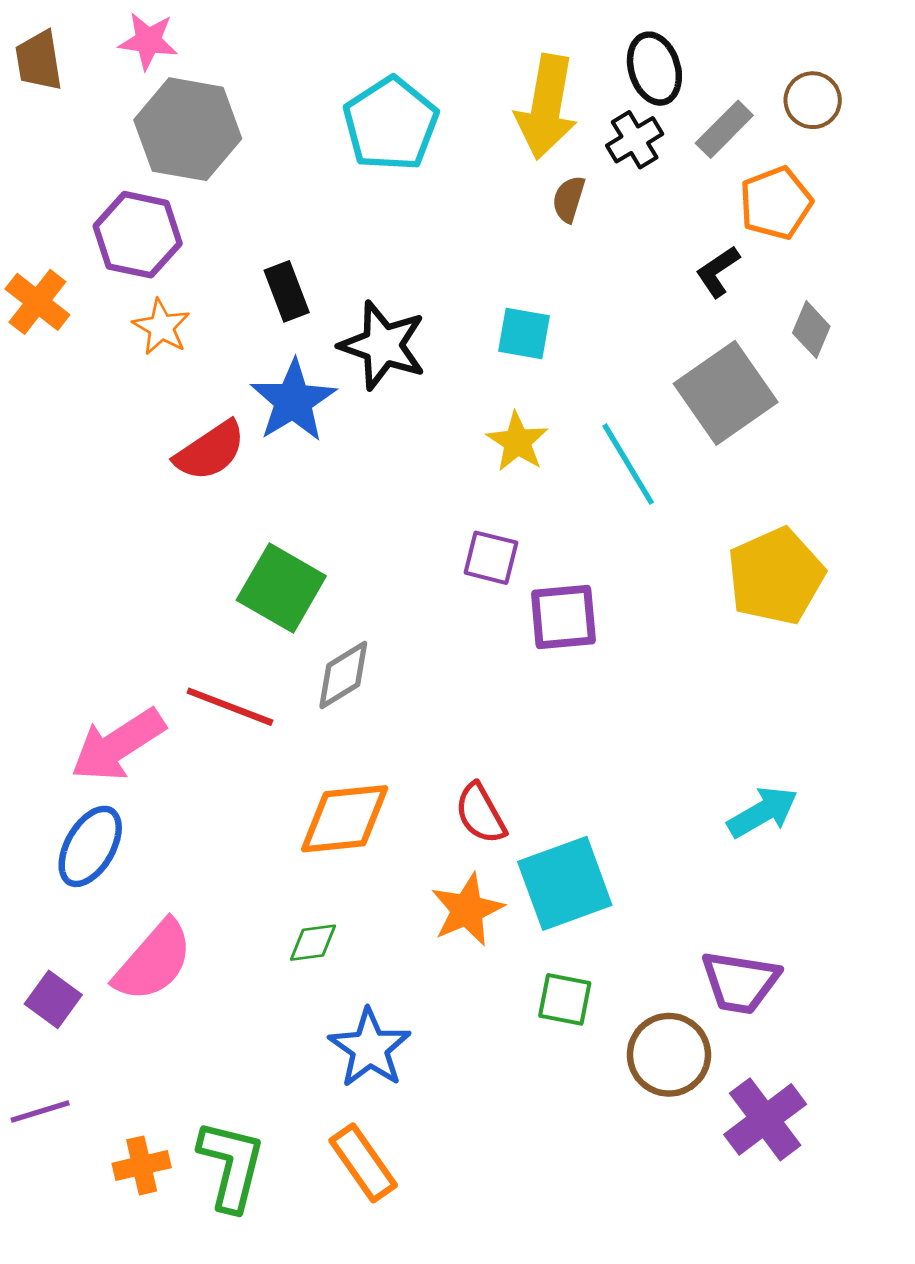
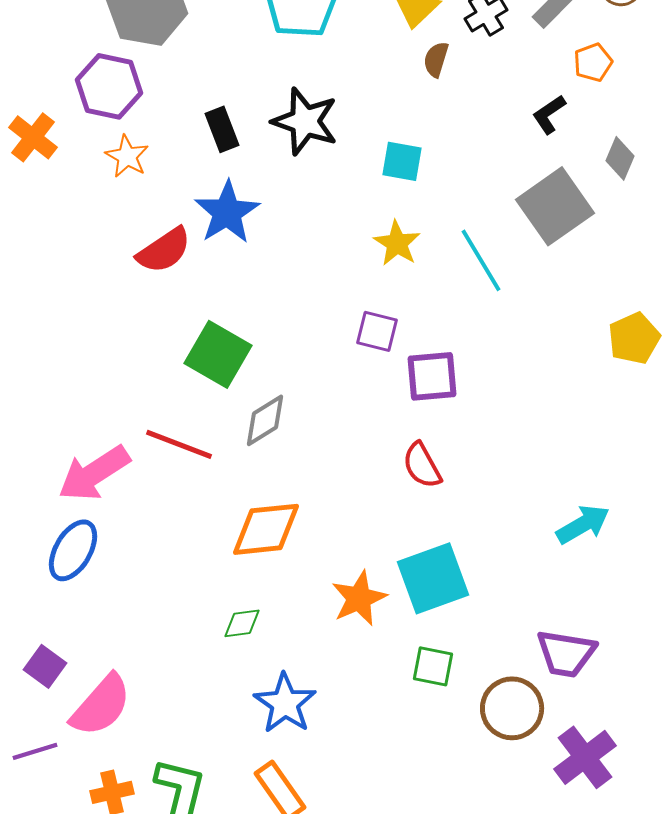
orange pentagon: (776, 203) -> (593, 62), size x0.7
black star: (383, 345) -> (305, 121), moved
yellow pentagon: (776, 576) -> (634, 338), moved, size x0.7
red semicircle: (480, 813) -> (422, 465), moved
pink semicircle: (153, 961) -> (101, 705), moved

